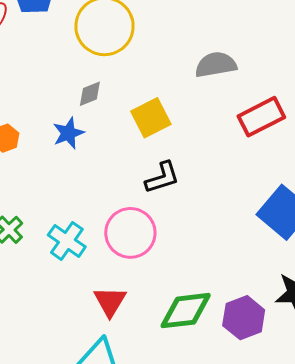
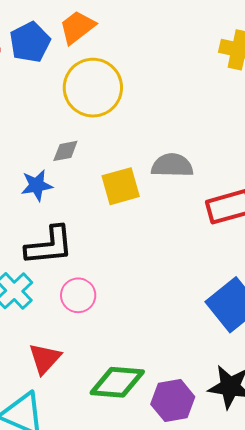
gray semicircle: (216, 65) -> (172, 165), moved
black L-shape: (162, 178) -> (49, 246), moved, size x1.4
pink circle: (130, 233) -> (78, 295), size x0.7

